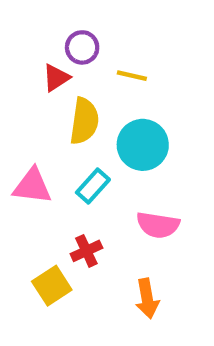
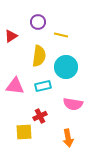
red triangle: (56, 78) -> (11, 36), moved
cyan rectangle: (93, 186) -> (43, 86), turned 35
yellow square: (52, 286) -> (24, 132), turned 30

